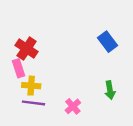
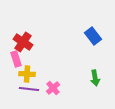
pink cross: (73, 106) -> (53, 88), moved

